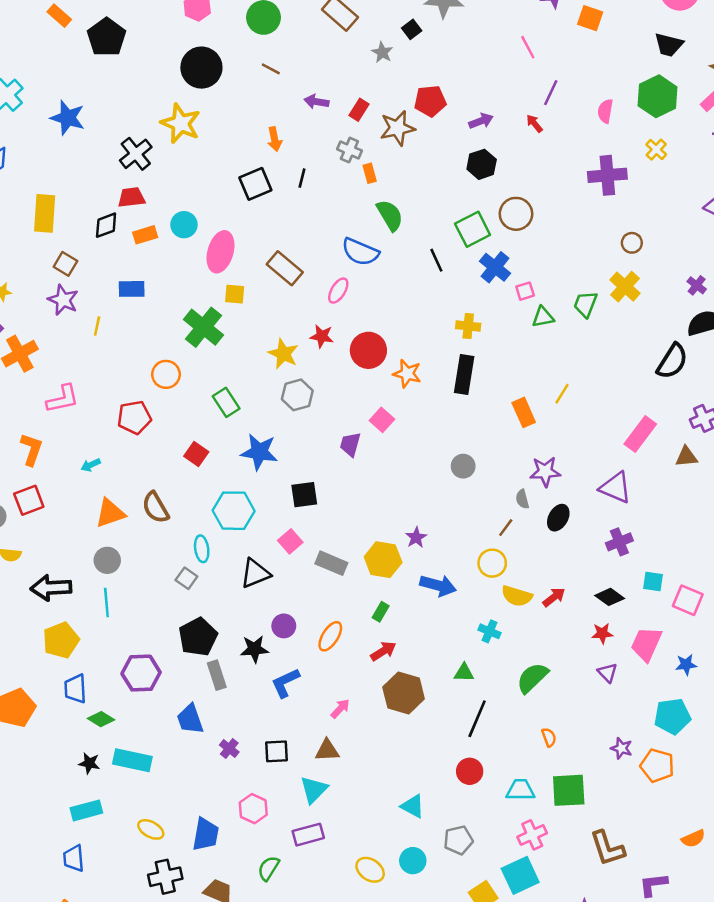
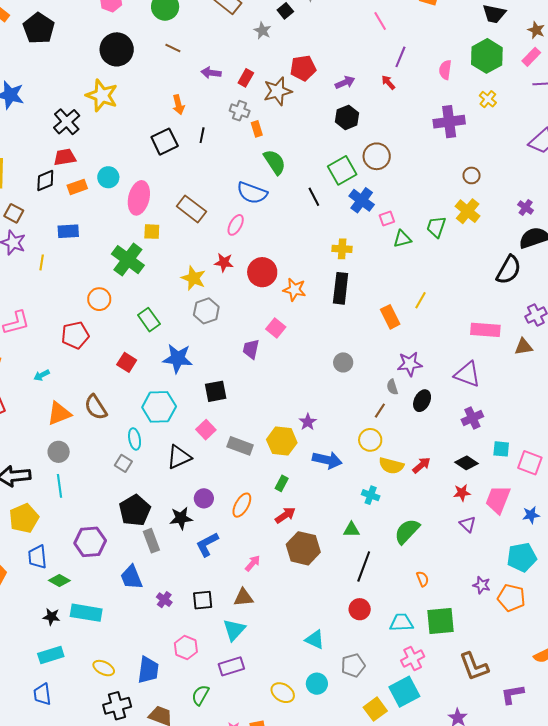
pink rectangle: (640, 434) -> (485, 330), turned 60

